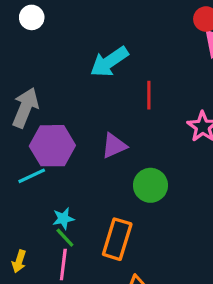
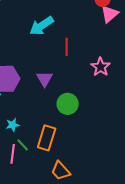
purple triangle: (114, 146) -> (45, 79), turned -36
green line: (65, 238) -> (23, 145), moved

